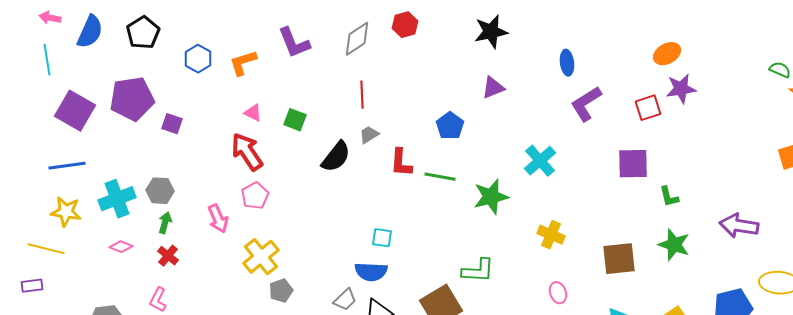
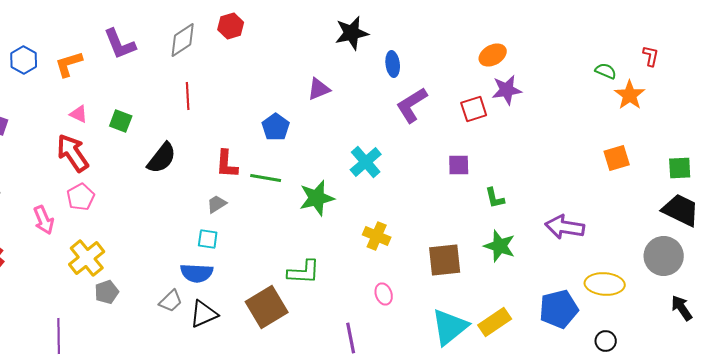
black star: (491, 32) -> (352, 33), moved
gray trapezoid: (369, 135) -> (217, 204), moved
purple square: (633, 164) -> (459, 165), size x0.7

